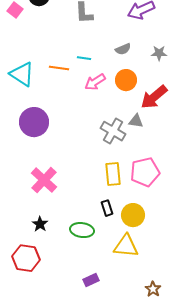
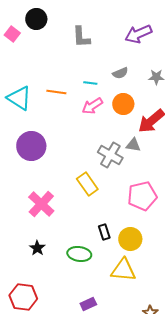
cyan line: (84, 58) -> (90, 83), moved
yellow rectangle: (113, 174) -> (87, 184), moved, turned -30
red hexagon: (26, 258) -> (23, 297), moved

